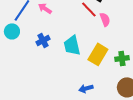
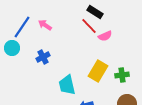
pink semicircle: (105, 19) -> (105, 36), turned 88
cyan trapezoid: (72, 45) -> (67, 85), moved

